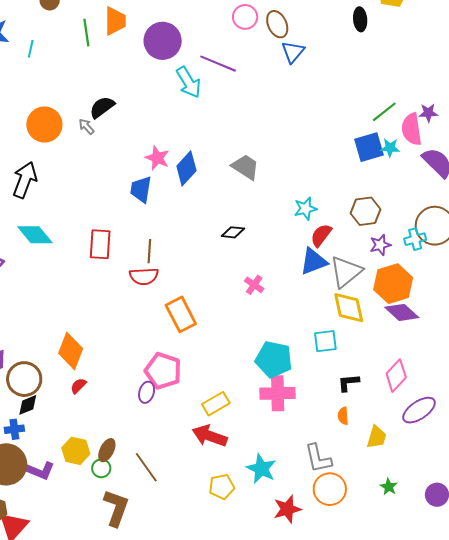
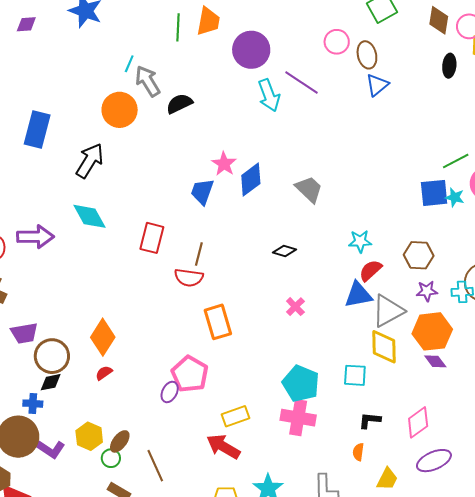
cyan line: (31, 49) -> (129, 64), moved
gray arrow: (87, 127) -> (148, 81), moved, size x1.8
purple diamond: (402, 312) -> (435, 361), size x0.7

